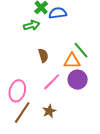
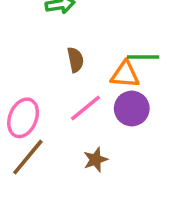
green line: (81, 50) -> (143, 57), turned -54
brown star: (49, 111) -> (96, 160), moved

